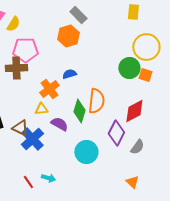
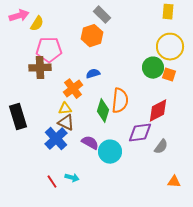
yellow rectangle: (133, 12) -> (168, 12), moved
purple semicircle: (59, 124) -> (90, 143), moved
brown triangle: (20, 128) -> (66, 123), moved
purple diamond: (116, 133) -> (140, 133), turned 55
orange triangle: (132, 182) -> (174, 182), moved, turned -40

